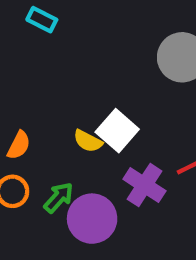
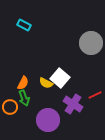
orange semicircle: (19, 145) -> (23, 83), moved
green arrow: (59, 198) -> (24, 98), moved, turned 119

